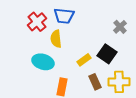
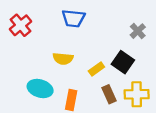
red cross: (37, 22) -> (21, 25), moved
yellow semicircle: (56, 39) -> (63, 59), moved, turned -78
cyan ellipse: (43, 62) -> (40, 88), moved

